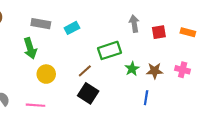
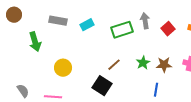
red square: (159, 32) -> (168, 29), turned -32
green arrow: (30, 48) -> (35, 42), moved
green rectangle: (110, 50) -> (122, 30), moved
brown line: (85, 71) -> (114, 65), moved

